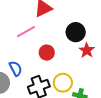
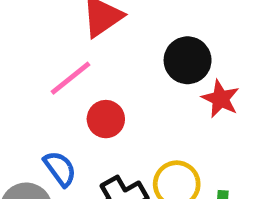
red circle: (47, 53) -> (106, 119), moved

